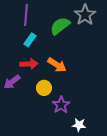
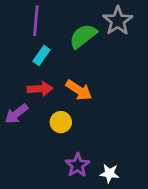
purple star: (61, 105) -> (77, 165), moved

